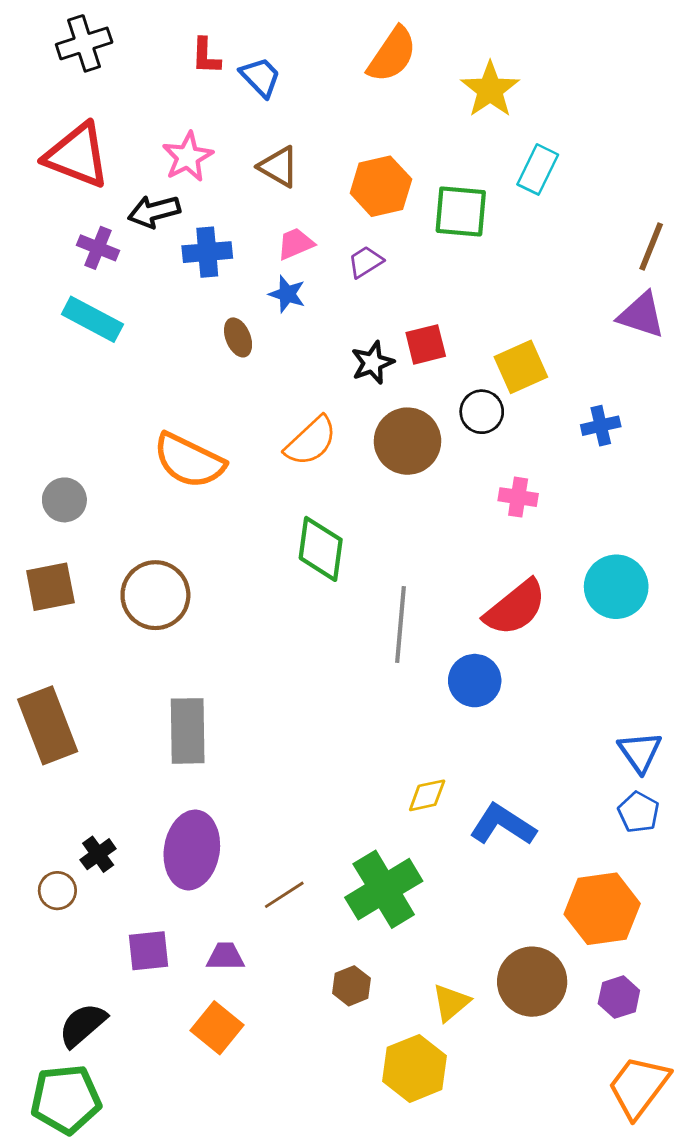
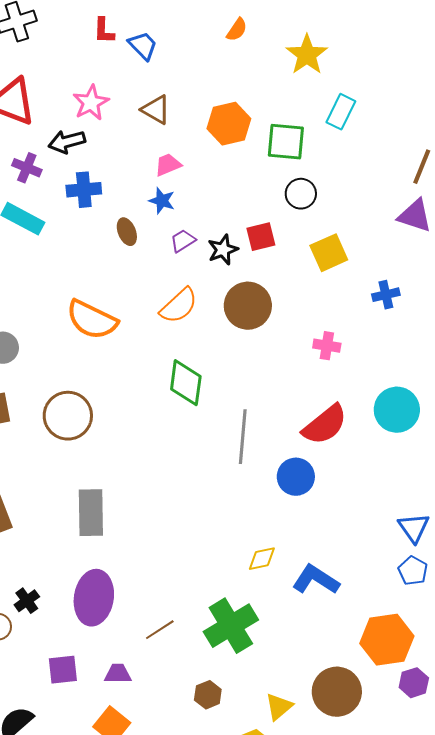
orange semicircle: (392, 55) -> (237, 30), size x0.6
blue cross: (207, 252) -> (84, 190), moved
purple trapezoid: (365, 262) -> (183, 241), moved
black circle: (482, 412) -> (301, 194), moved
purple hexagon: (619, 997) -> (414, 683), moved

